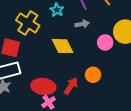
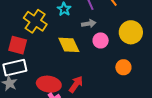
pink circle: (105, 42) -> (101, 40), moved
orange circle: (93, 75) -> (123, 67), moved

